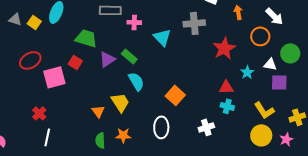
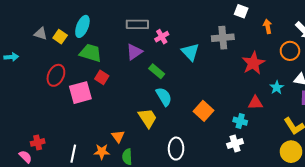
pink cross: (134, 22) -> (162, 37), turned -32
green trapezoid: (86, 38) -> (91, 53), moved
purple triangle: (107, 59) -> (134, 52), moved
red ellipse: (30, 60) -> (56, 75), turned -35
cyan cross: (227, 106) -> (240, 121), moved
orange triangle: (98, 111) -> (118, 136), moved
red cross: (39, 113) -> (38, 142), moved, turned 32
white ellipse: (161, 127) -> (176, 149), moved
orange star: (123, 135) -> (102, 152), moved

